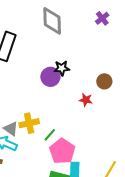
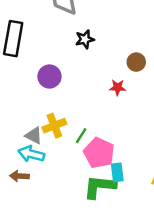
black star: (62, 68) -> (85, 39), moved
purple circle: (50, 77) -> (49, 77), moved

